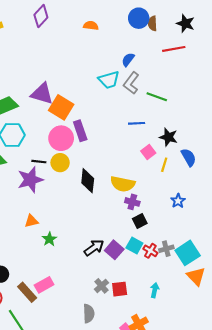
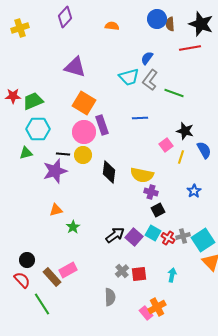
black star: (185, 23) -> (201, 24), size x1.4
purple triangle: (42, 94) -> (75, 67), moved
blue line: (137, 123) -> (140, 118), moved

